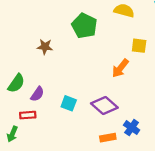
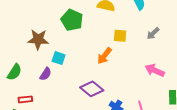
brown star: (45, 47) -> (38, 39), size x1.5
purple semicircle: (37, 94) -> (46, 74), moved
cyan square: (69, 103) -> (59, 58), moved

